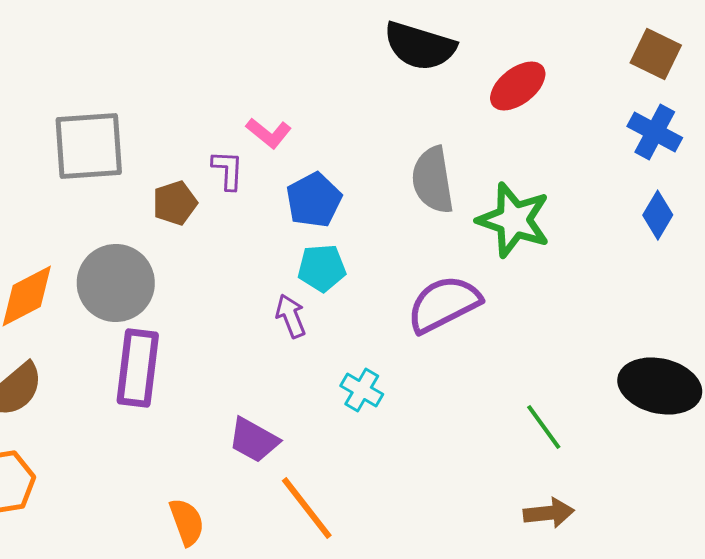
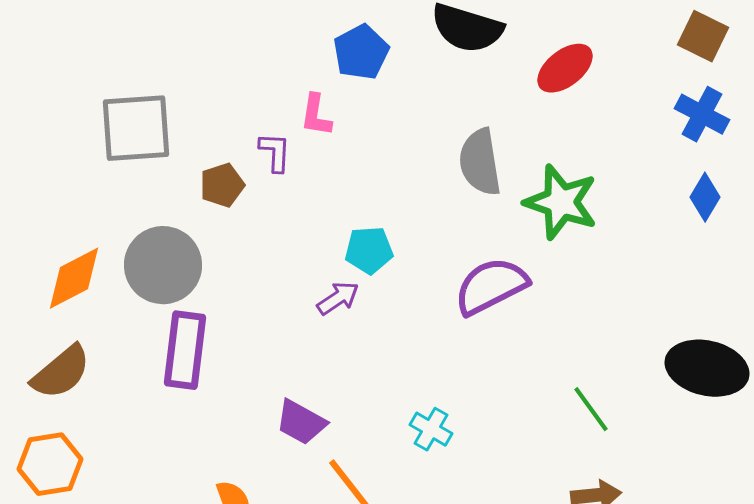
pink L-shape: (269, 133) -> (316, 115), turned 60
blue pentagon: (314, 200) -> (361, 52), moved
purple arrow: (291, 316) -> (338, 298), turned 78
cyan cross: (362, 390) -> (431, 429), moved

